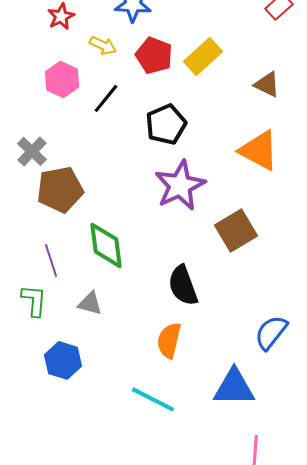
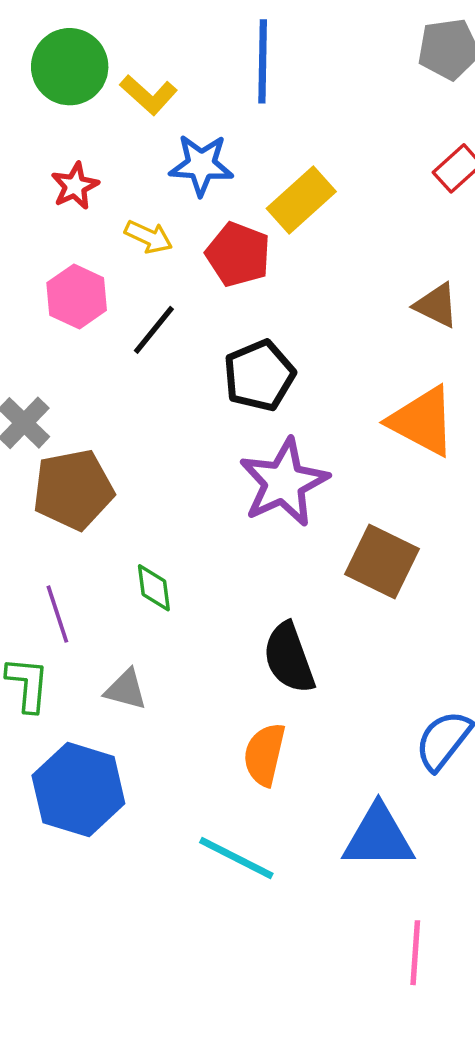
yellow rectangle: (203, 56) -> (301, 200), moved
brown square: (236, 230) -> (382, 561), turned -33
green diamond: (106, 245) -> (154, 588), size x0.6
blue hexagon: (63, 360) -> (78, 790), size x1.4

